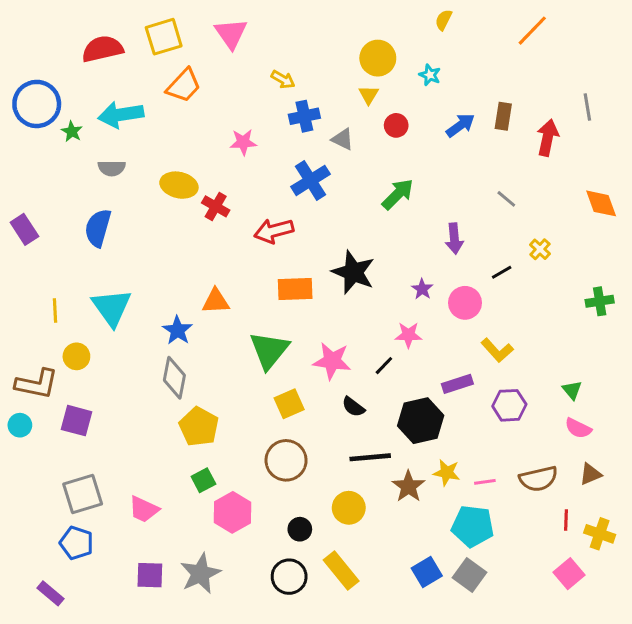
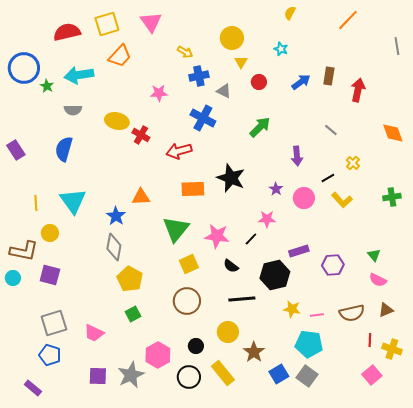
yellow circle: (378, 58) -> (232, 38), moved
gray line: (587, 107) -> (397, 46), moved
blue cross: (311, 180) -> (203, 118), turned -30
yellow L-shape: (497, 350) -> (342, 200), moved
brown star: (408, 486) -> (254, 352), moved
pink hexagon: (232, 512) -> (158, 355), moved

